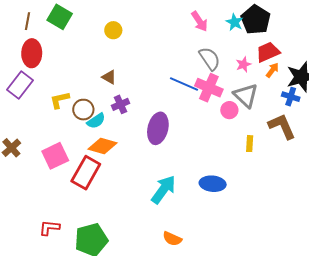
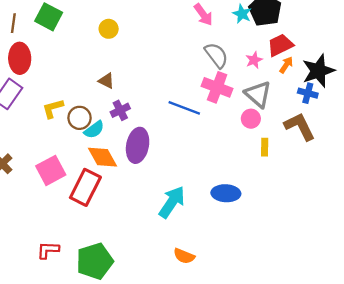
blue line: (184, 84) -> (184, 108), moved
pink circle: (229, 110) -> (251, 119), moved
purple ellipse: (158, 128) -> (138, 145), moved
orange diamond: (102, 146) -> (102, 157), turned 48

